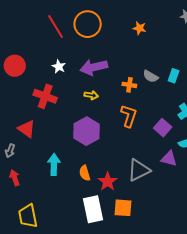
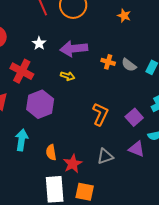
orange cross: (129, 85) -> (108, 62), moved
orange L-shape: (129, 116) -> (100, 114), moved
purple hexagon: (86, 131) -> (40, 104), moved
gray triangle: (139, 170) -> (105, 156), size x0.7

